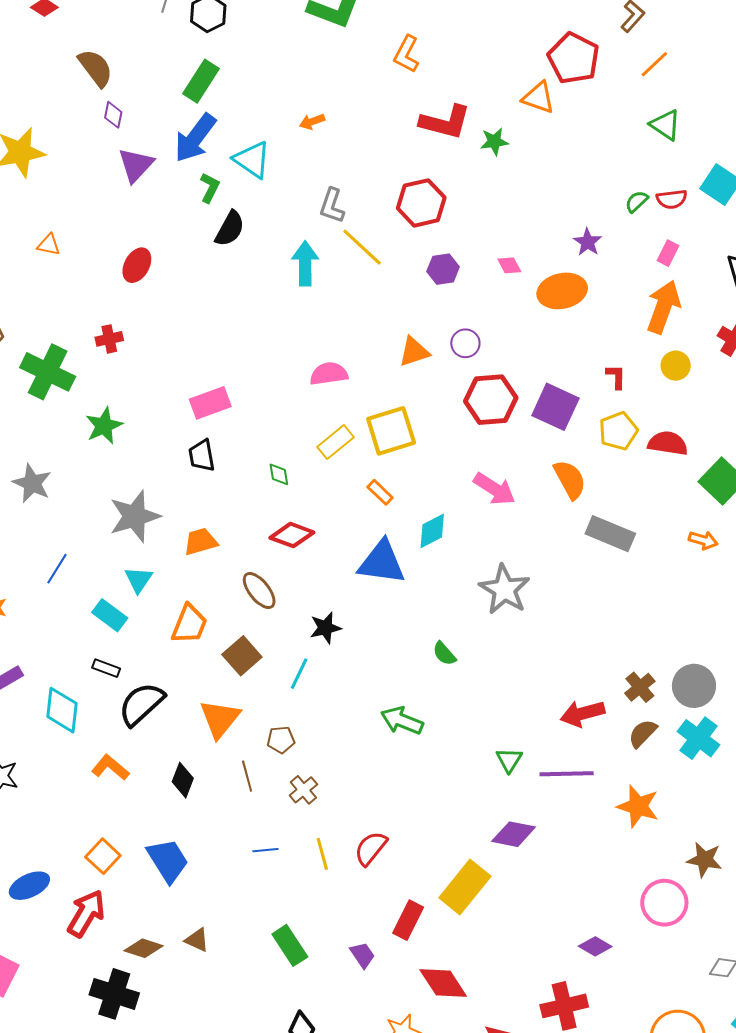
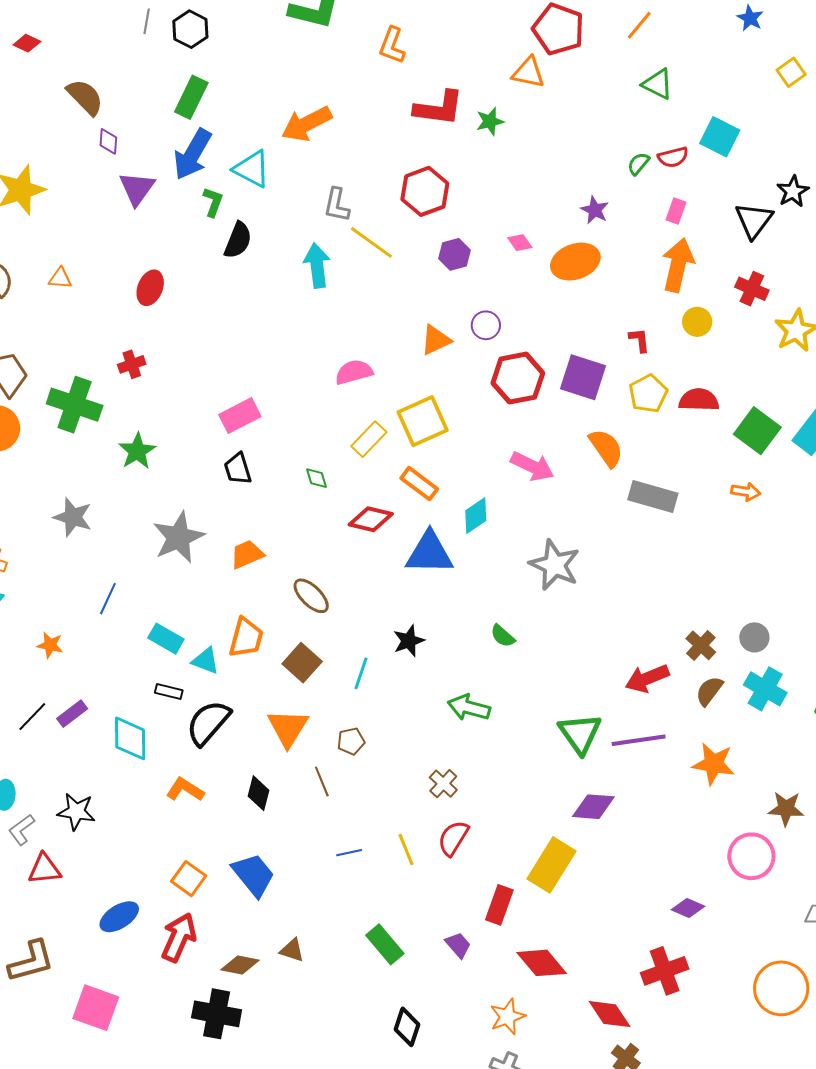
orange arrow: (312, 122) -> (307, 124), size x2.0
orange rectangle: (380, 492) -> (419, 484), size x1.4
red diamond: (292, 535) -> (371, 519), moved
cyan triangle: (139, 580) -> (206, 661), moved, turned -36
black star: (325, 628) -> (409, 641), moved
gray circle: (694, 686) -> (754, 637), size x0.7
green triangle: (509, 760) -> (580, 733), size x1.6
brown cross: (303, 790) -> (443, 784), moved

